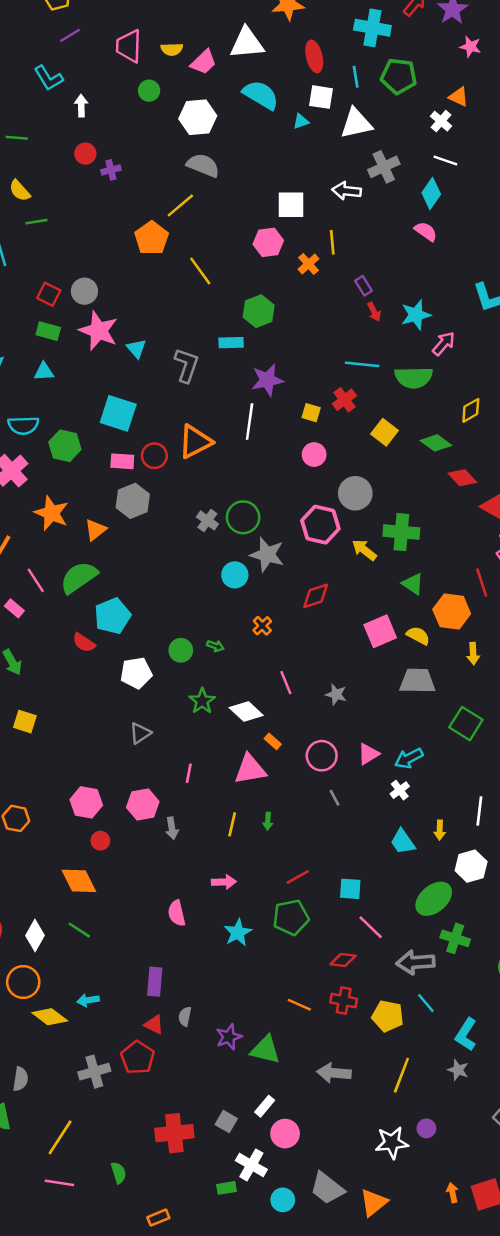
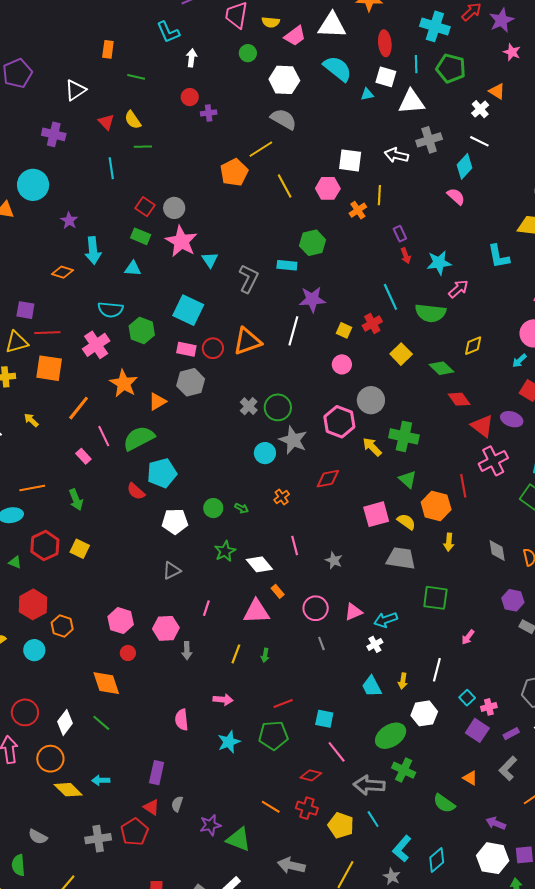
yellow line: (200, 271) -> (285, 186), moved
cyan line: (362, 364) -> (390, 297), turned 52
green square: (466, 724) -> (435, 598), turned -32
gray semicircle: (20, 1079) -> (38, 837), turned 102

